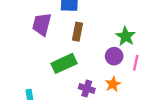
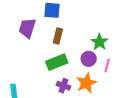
green rectangle: (64, 63) -> (57, 62), moved
orange star: (113, 84) -> (86, 83), size x1.5

